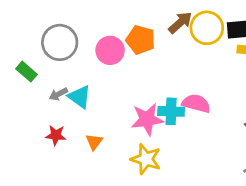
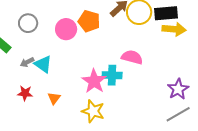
gray circle: (60, 42) -> (28, 23), size x0.7
pink semicircle: (196, 103) -> (132, 57), moved
pink star: (147, 119) -> (94, 81), turned -30

